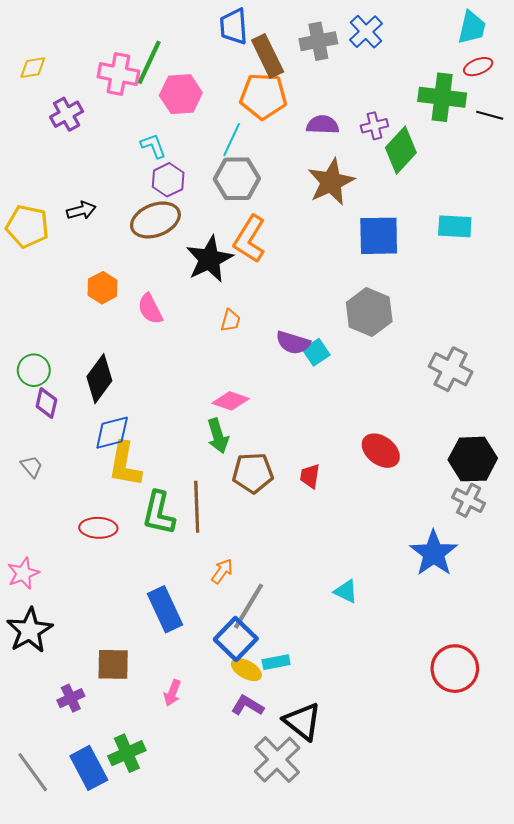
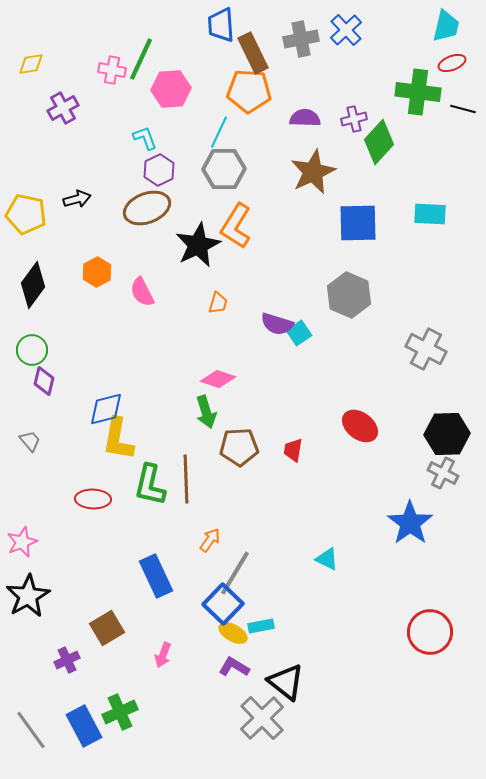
pink cross: (118, 74) -> (112, 70), size x0.7
black diamond: (99, 379) -> (33, 285), moved
brown square: (113, 664) -> (107, 628), turned -32

